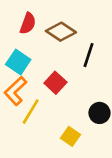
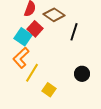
red square: (55, 83) -> (35, 29), moved
yellow square: (71, 136) -> (49, 90), moved

